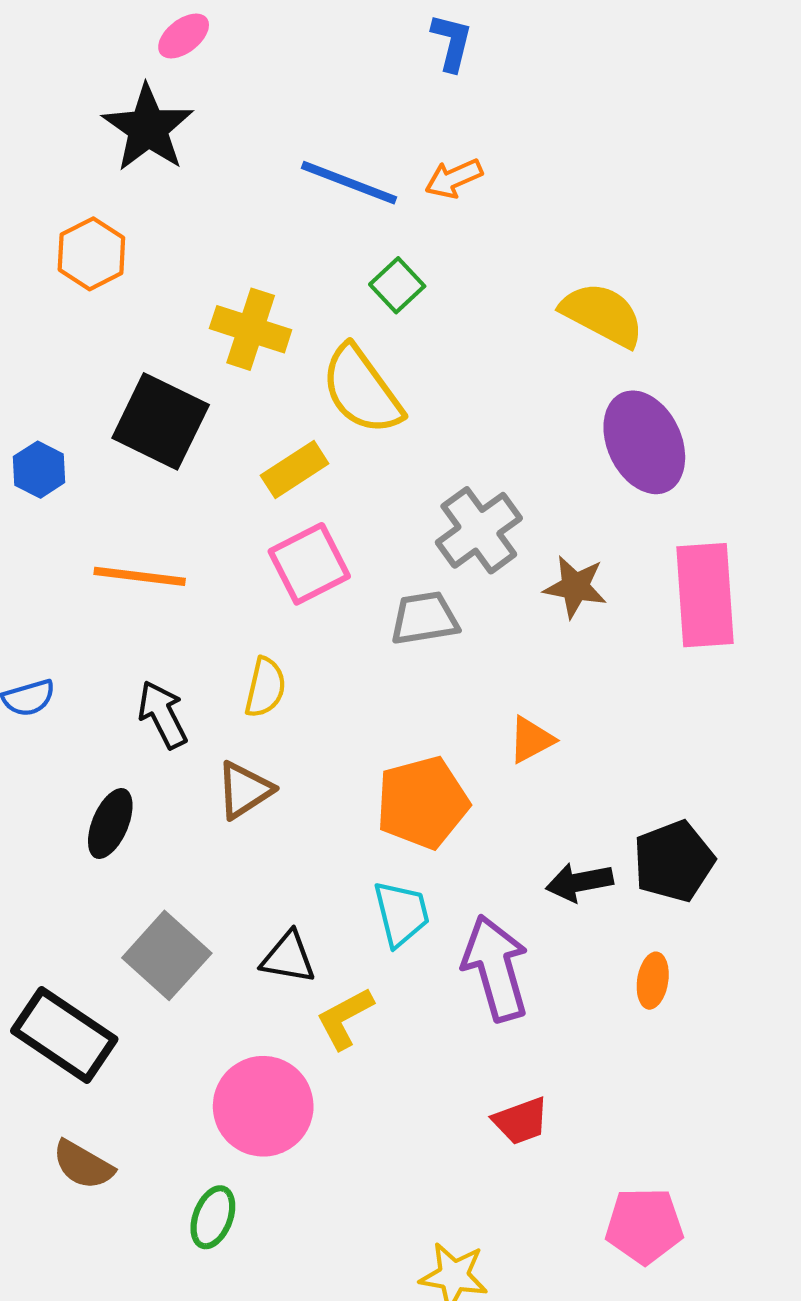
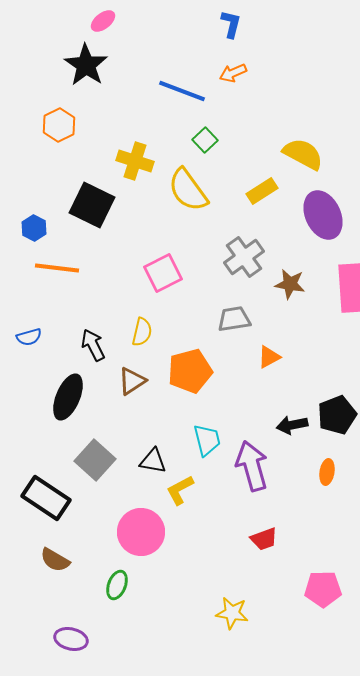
orange arrow: (454, 178) -> (233, 73), moved
yellow rectangle: (295, 470) -> (262, 191), moved
orange line: (140, 576) -> (57, 268), moved
gray trapezoid: (424, 618) -> (234, 319), moved
orange pentagon: (422, 803) -> (190, 371), moved
black ellipse: (110, 823) -> (68, 397), size x1.4

